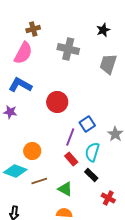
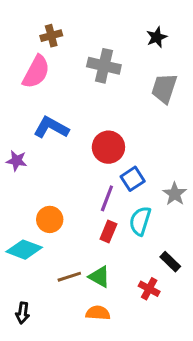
blue L-shape: (20, 85) -> (51, 128), moved
red circle: (57, 102) -> (108, 147), moved
red rectangle: (71, 159) -> (108, 232), turned 64
black rectangle: (91, 175) -> (170, 262), moved
brown line: (39, 181) -> (69, 277), moved
red cross: (108, 198) -> (149, 289), moved

